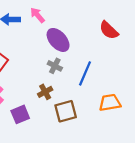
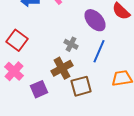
purple ellipse: (58, 40) -> (95, 20), moved
brown cross: (45, 92) -> (62, 68), size x1.5

